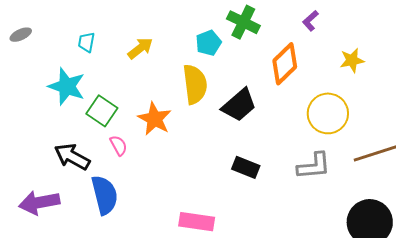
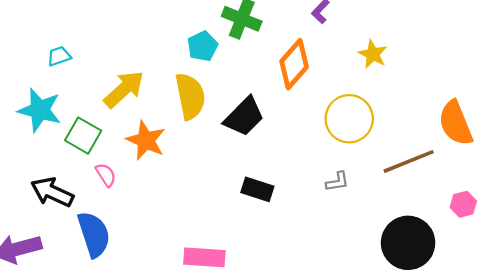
cyan trapezoid: (86, 42) -> (59, 56), turned 65
yellow arrow: (140, 48) -> (124, 89), moved, size x1.4
yellow star: (352, 60) -> (373, 54), turned -30
gray L-shape: (314, 166) -> (337, 182), size x0.6

